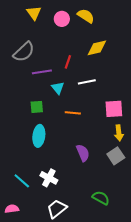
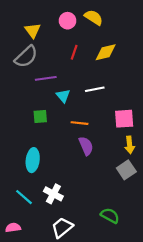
yellow triangle: (34, 13) -> (33, 30), moved
red line: (68, 62) -> (74, 52), moved
cyan ellipse: (39, 136) -> (33, 160), moved
purple semicircle: (83, 153) -> (86, 146), moved

